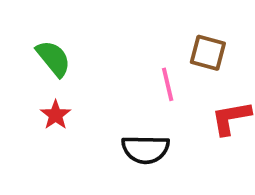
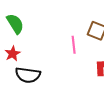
black semicircle: (145, 149) -> (28, 75), moved

